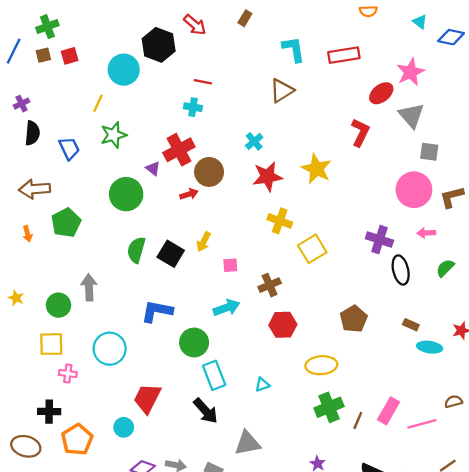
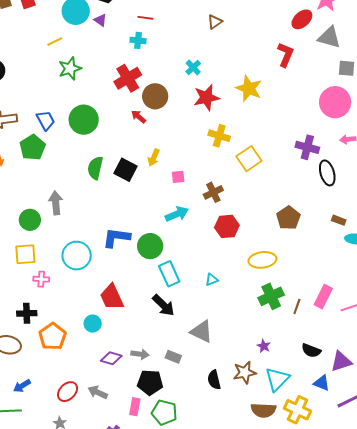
brown triangle: (282, 91) -> (215, 22), size x0.7
yellow line: (98, 103) -> (55, 42), turned 42
gray triangle: (411, 116) -> (329, 37), turned -30
blue trapezoid: (69, 148) -> (46, 120), moved
purple triangle: (153, 168) -> (100, 20), moved
red arrow: (189, 194) -> (139, 117), turned -119
blue L-shape: (157, 311) -> (116, 238), moved
red trapezoid: (147, 398) -> (112, 297), turned -48
gray triangle: (247, 443) -> (202, 332), turned 40

